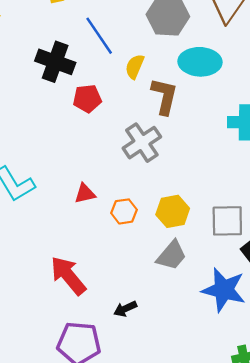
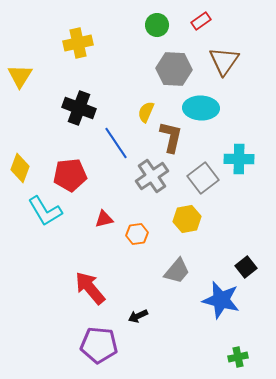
blue line: (99, 36) -> (116, 143), moved
red pentagon: (87, 99) -> (70, 175), moved, size x1.4
yellow hexagon: (173, 211) -> (187, 219), moved
gray square: (227, 221) -> (203, 178), moved, turned -36

